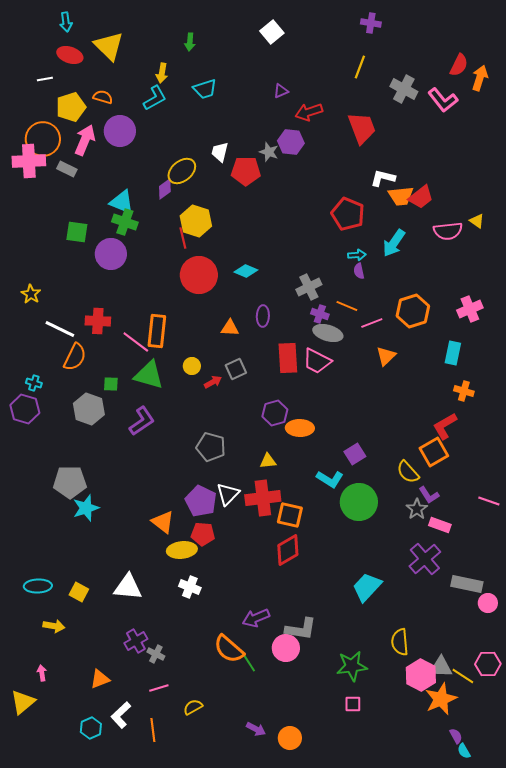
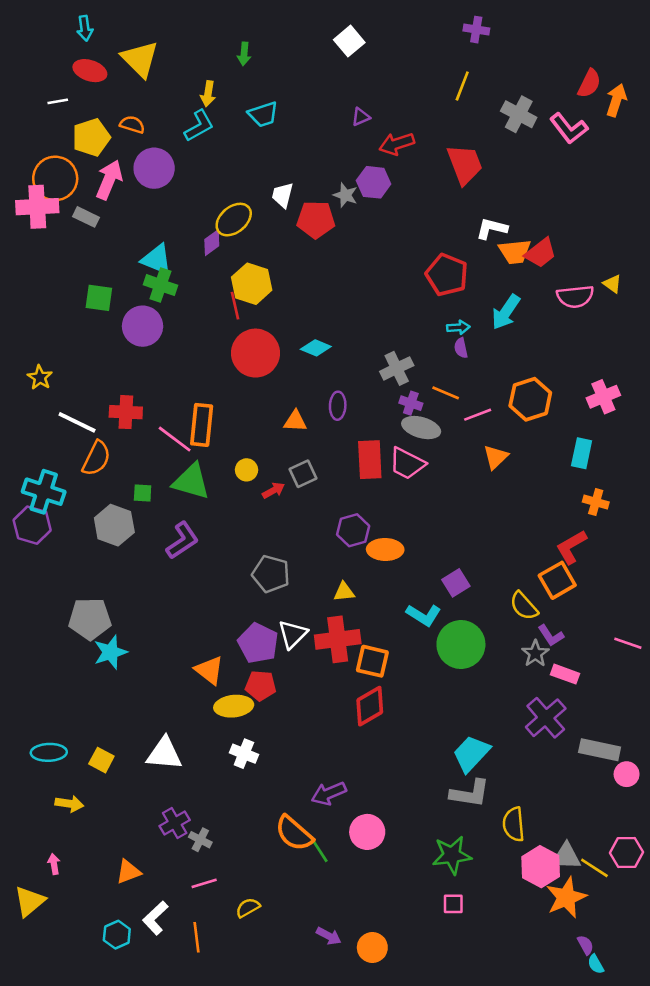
cyan cross: (34, 383) -> (44, 492), size x2.0
gray L-shape: (301, 629) -> (470, 793), moved

